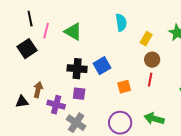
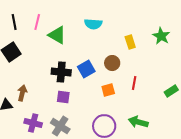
cyan semicircle: (121, 23) -> (93, 24), moved, turned 102
pink line: (46, 31) -> (37, 22), moved
yellow rectangle: (146, 39) -> (130, 42), turned -48
brown circle: (152, 60) -> (112, 63), moved
purple cross: (56, 105) -> (33, 123), moved

